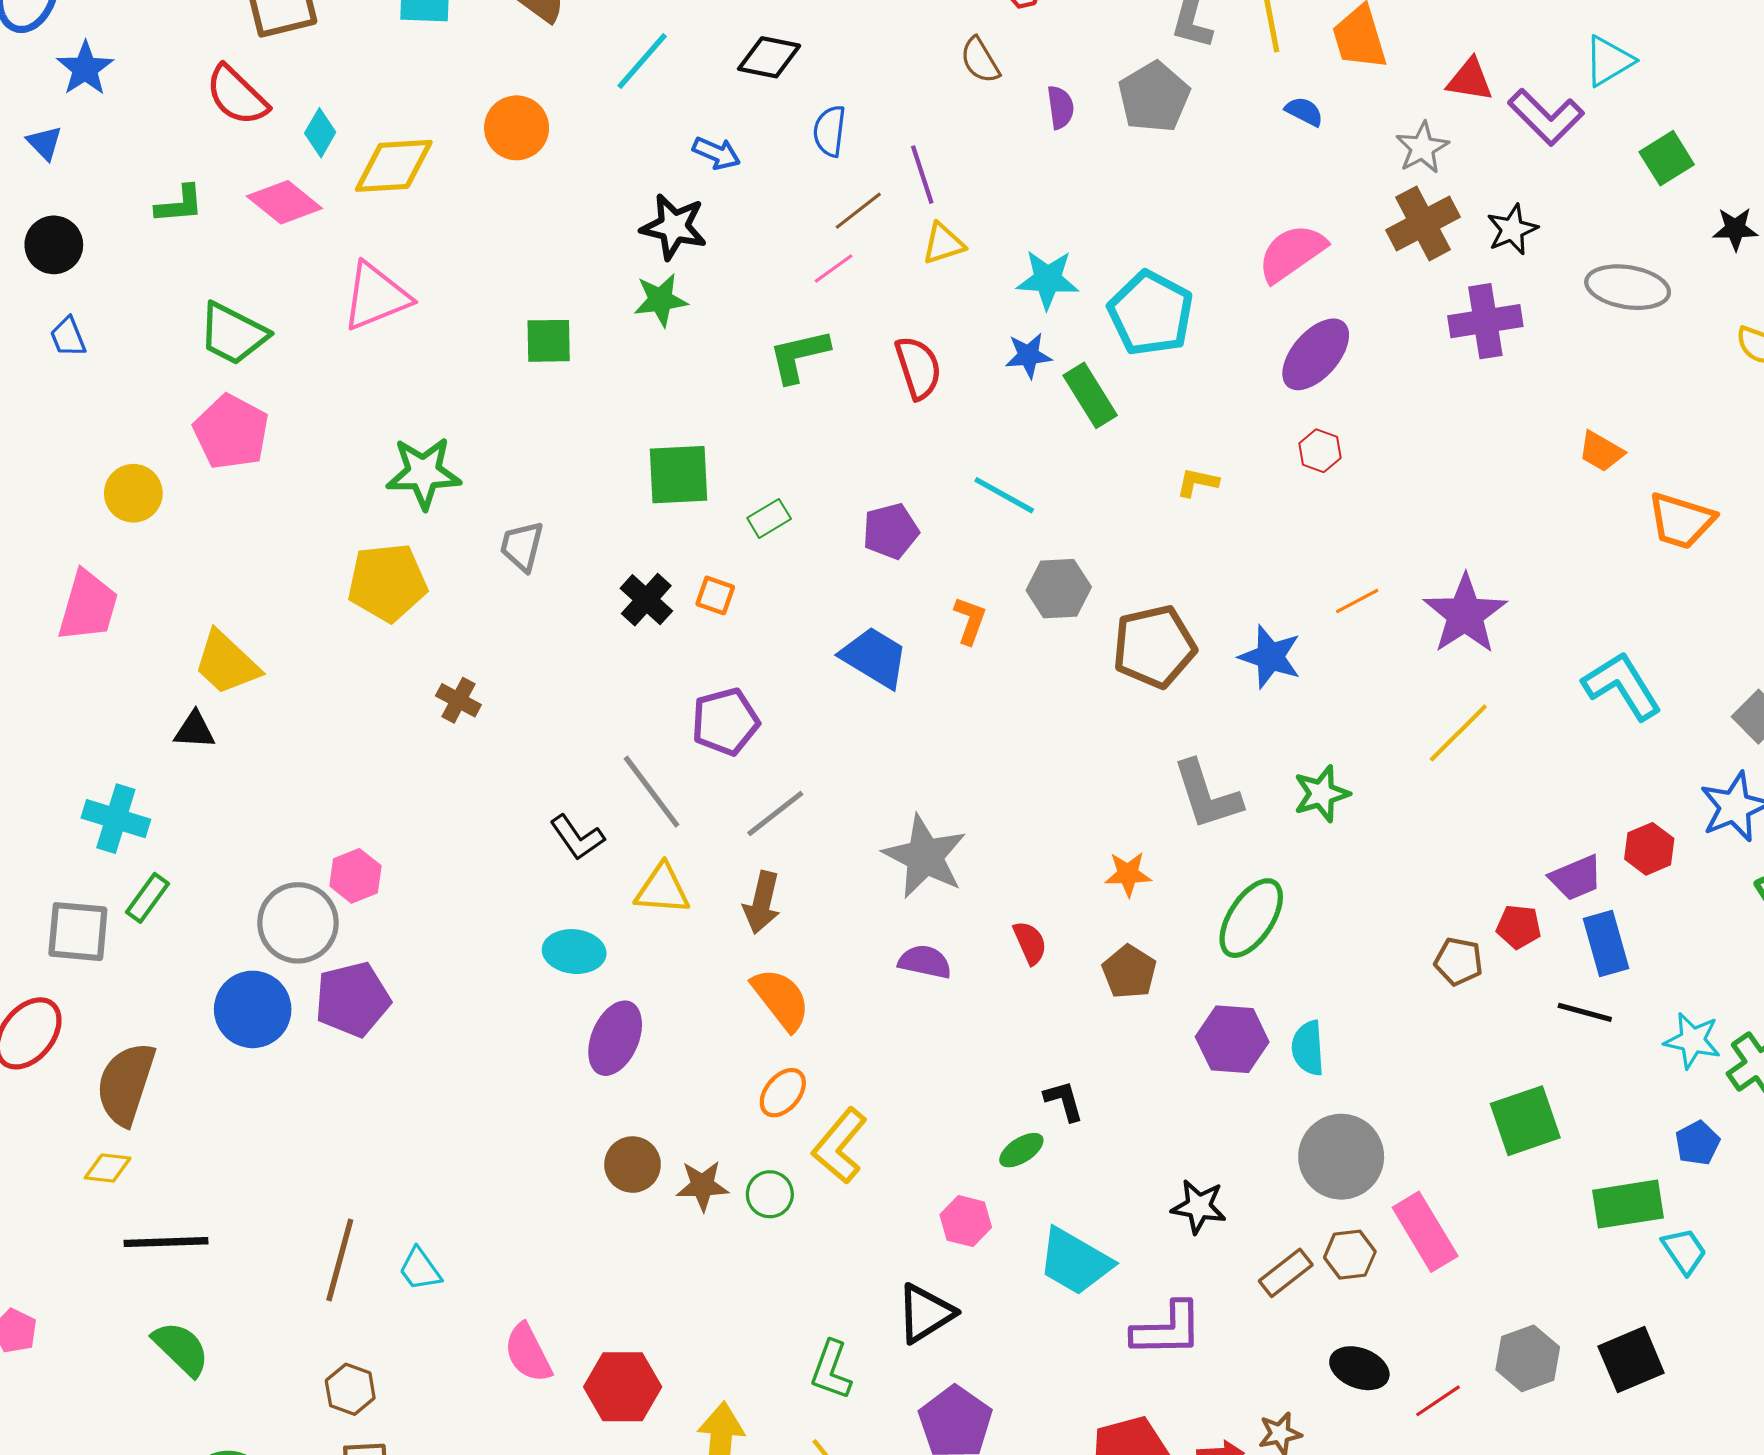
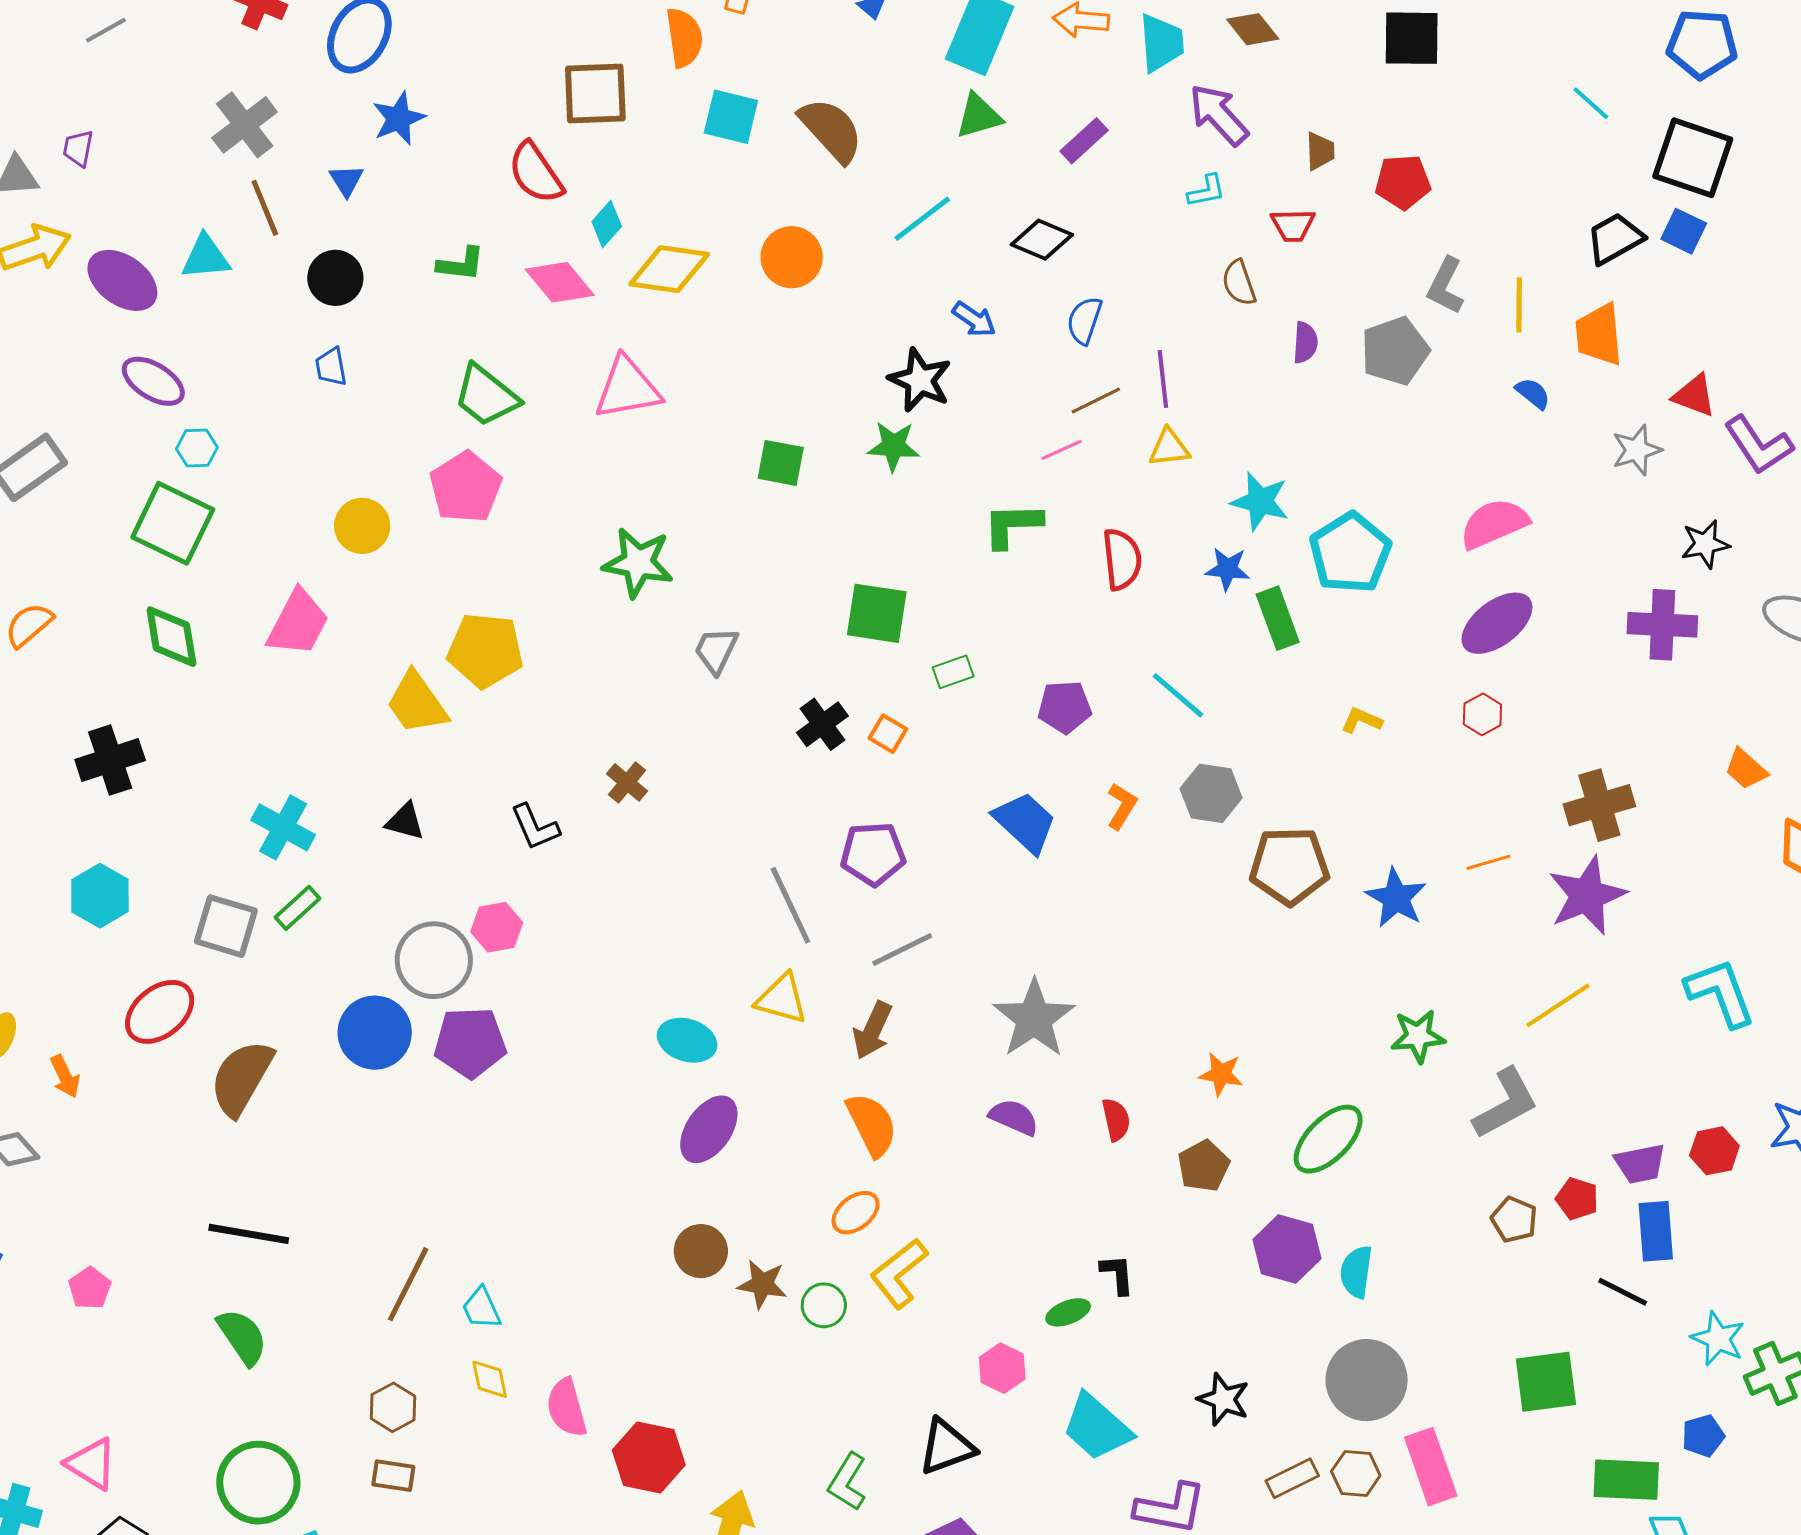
brown cross: (1423, 223) -> (1599, 805), moved
yellow pentagon: (387, 583) -> (485, 650), moved
black triangle: (195, 730) -> (405, 821), moved
gray L-shape: (1207, 795) -> (1506, 1104), moved, turned -112
black L-shape: (577, 837) -> (535, 827), moved
yellow diamond: (108, 1168) -> (490, 1379), moved, turned 60

